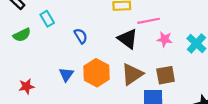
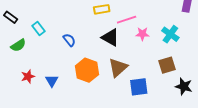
blue triangle: (66, 74) -> (52, 81), moved
brown square: (166, 75) -> (167, 65), moved
red star: (26, 86) -> (28, 76), moved

